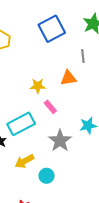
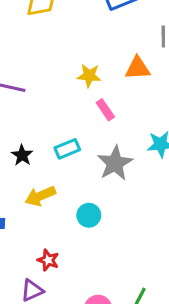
cyan rectangle: (21, 124) -> (67, 149), moved, size x0.6
yellow arrow: (24, 161) -> (40, 196), moved

